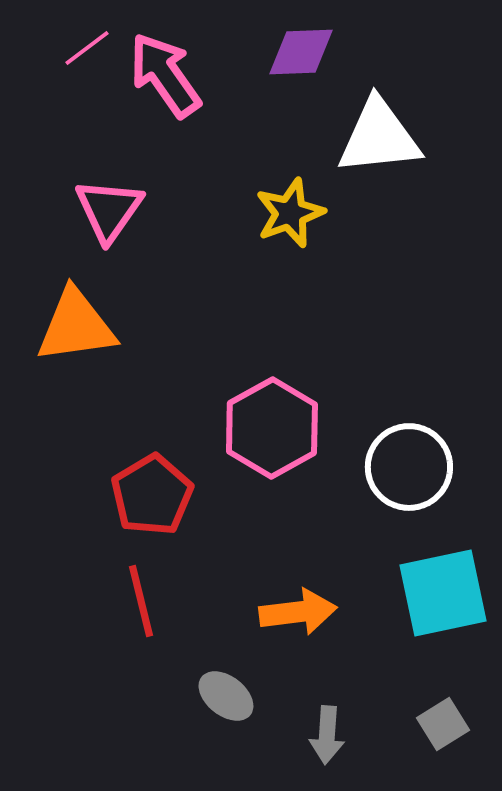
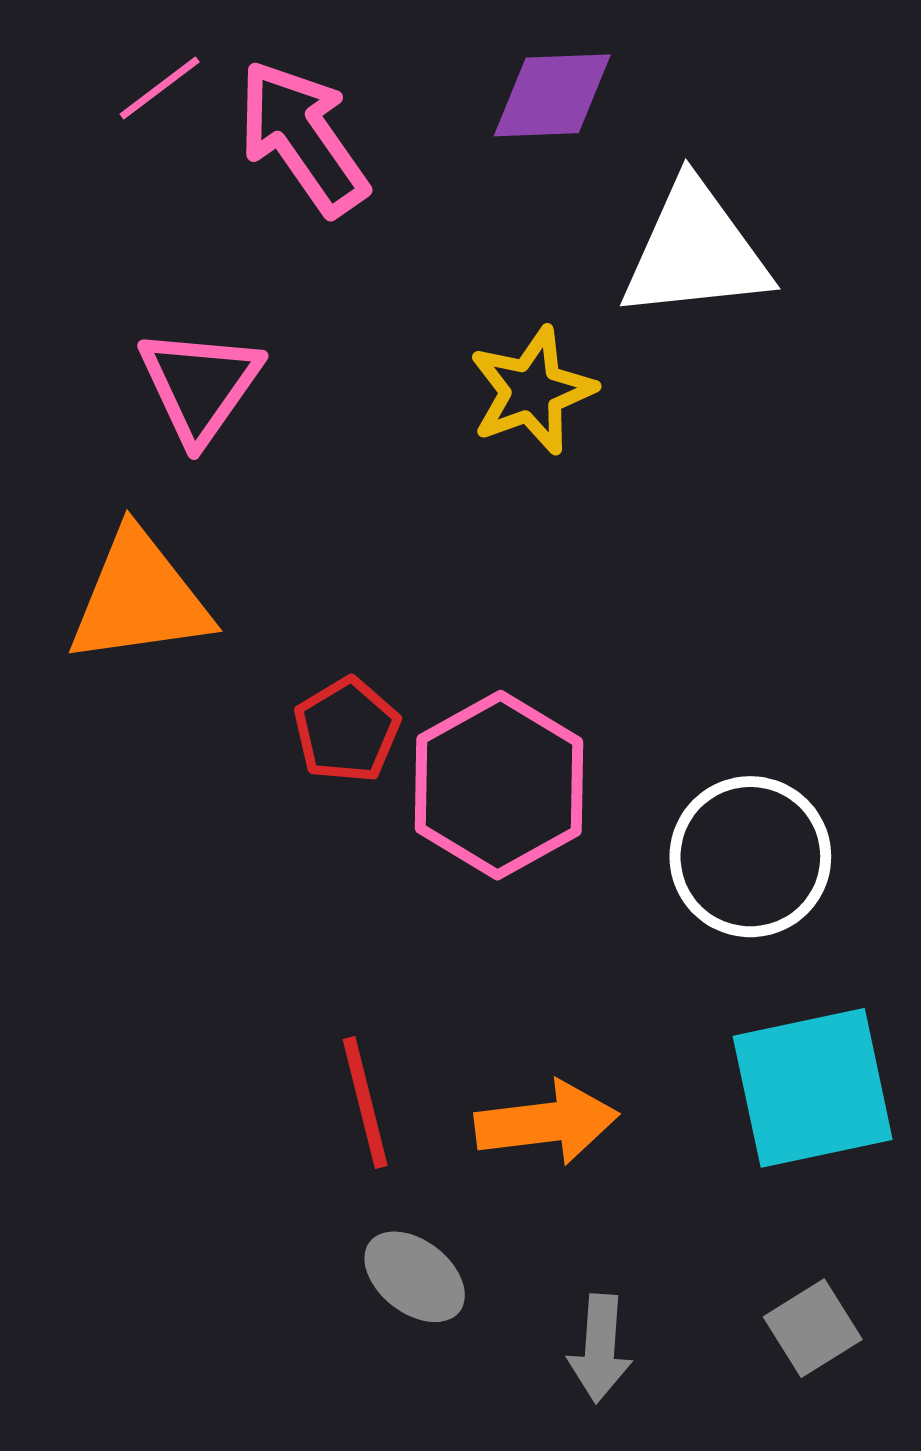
red pentagon: (152, 495) -> (347, 730), moved, size x0.7
red line: (141, 601) -> (365, 1103), moved

